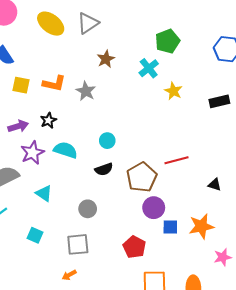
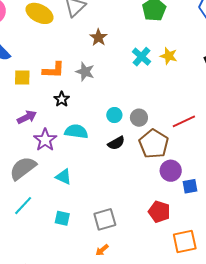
cyan cross: (149, 68) -> (142, 57), moved
black star: (48, 120) -> (62, 99), moved
gray circle: (88, 209) -> (139, 118), moved

